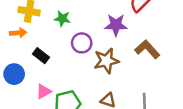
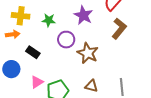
purple star: (116, 25) -> (83, 15), moved, turned 30
brown L-shape: (147, 49) -> (119, 29), moved, turned 85
brown star: (106, 61) -> (88, 53), turned -30

